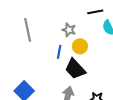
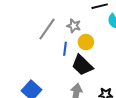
gray line: (28, 30) -> (47, 29), moved, turned 50

